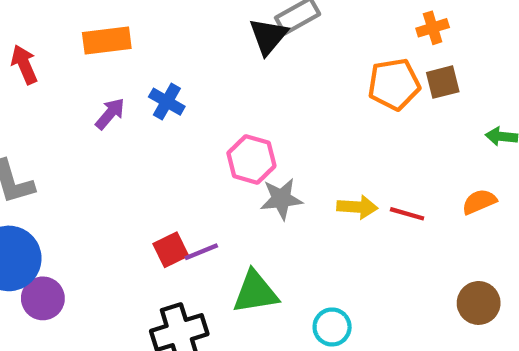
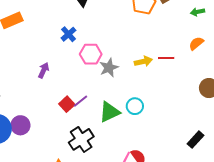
blue cross: (167, 102) -> (68, 34), moved, turned 35
purple arrow: (110, 114) -> (44, 70), moved
purple circle: (43, 298) -> (20, 125), moved
cyan circle: (332, 327) -> (135, 106), moved

